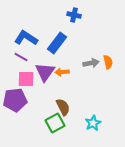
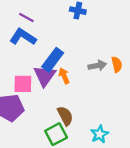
blue rectangle: (57, 43) -> (53, 60), moved
purple line: (21, 57) -> (26, 17), moved
orange arrow: (62, 72) -> (64, 76), turned 72

